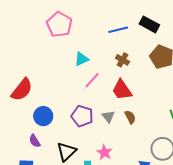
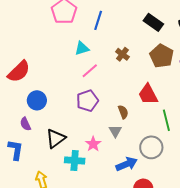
blue line: (118, 30) -> (98, 20), moved, turned -66
red trapezoid: (122, 90) -> (148, 94), moved
purple pentagon: (82, 116) -> (87, 101), moved, turned 30
gray triangle: (108, 117) -> (115, 131), moved

